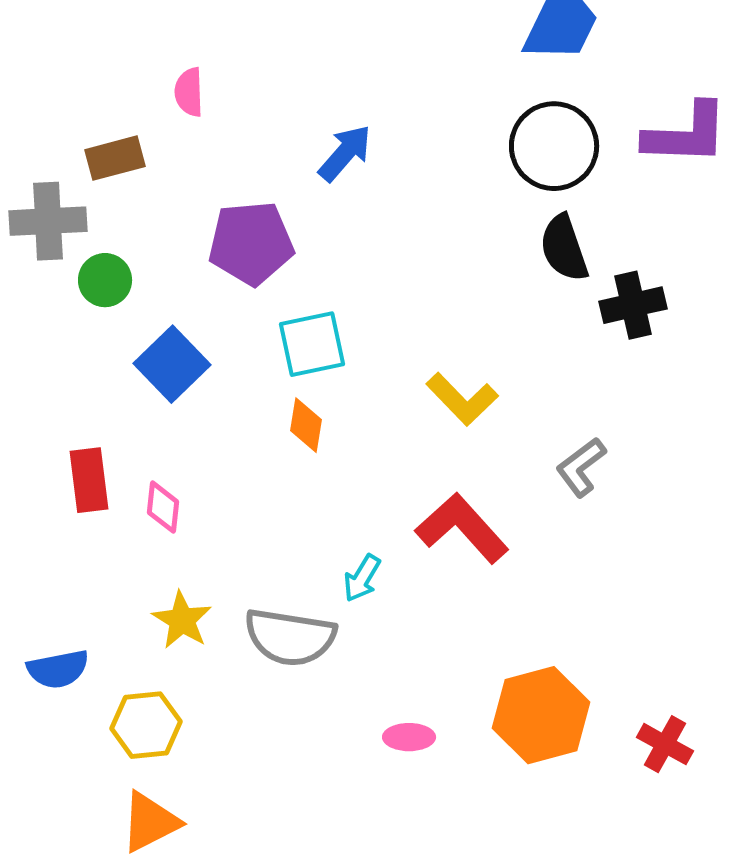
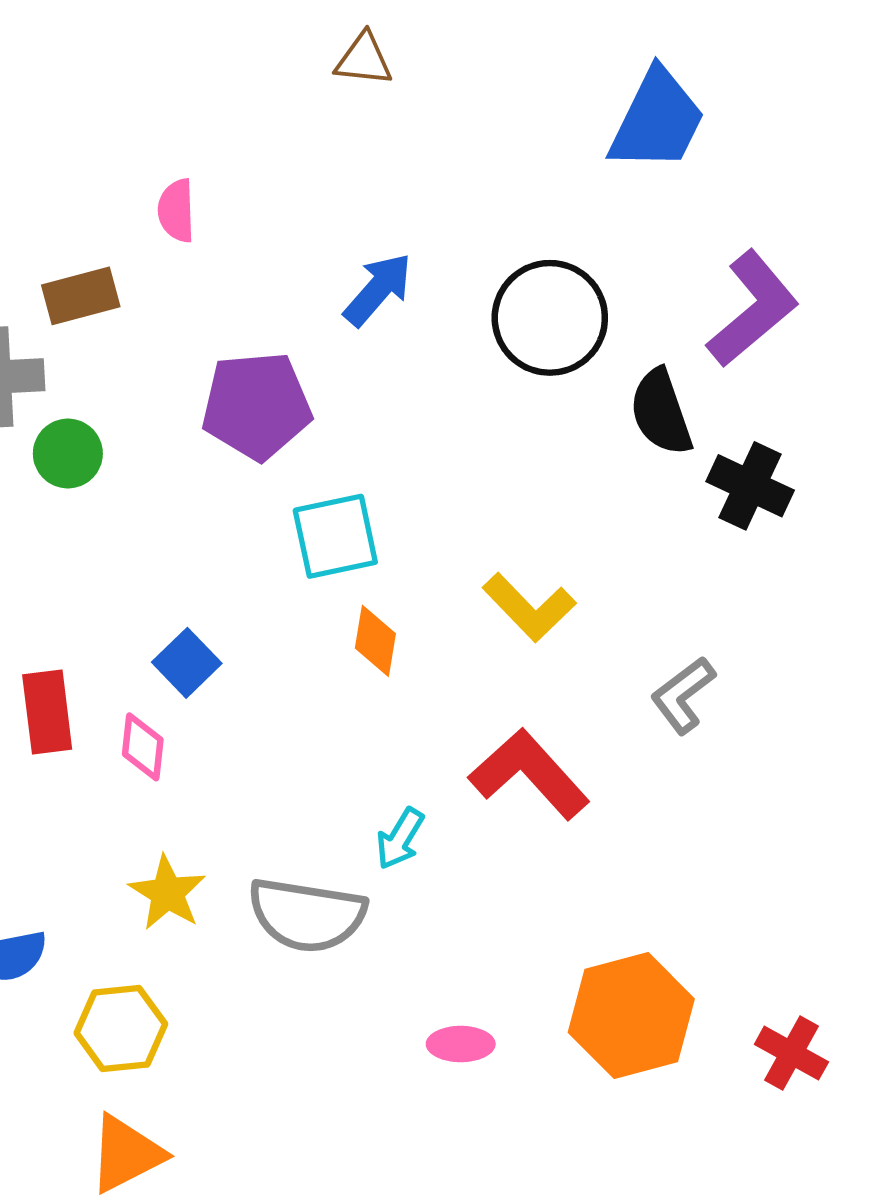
purple L-shape: (686, 134) -> (753, 309), moved, turned -42
black circle: (554, 146) -> (550, 318), moved
black cross: (633, 305) -> (750, 486), turned 38
blue square: (172, 364) -> (187, 663), moved, size x0.7
orange diamond: (306, 425) -> (375, 641), moved

